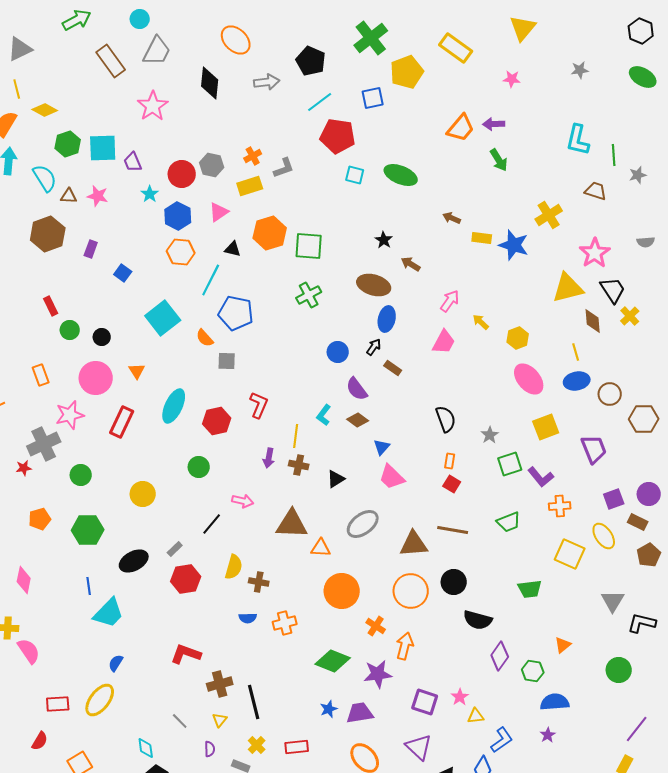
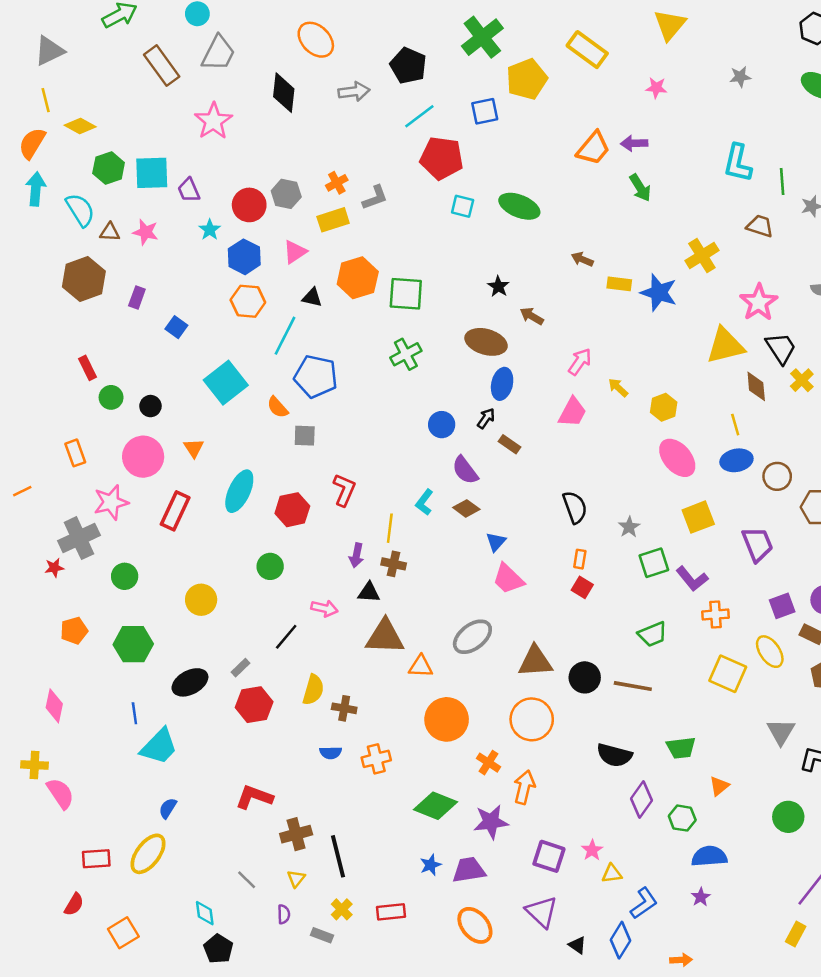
black triangle: (336, 479) -> (369, 592), moved, turned 36
brown line: (453, 530) -> (633, 686), moved
black circle: (454, 582) -> (585, 677), moved
green trapezoid: (530, 589) -> (681, 748), moved

